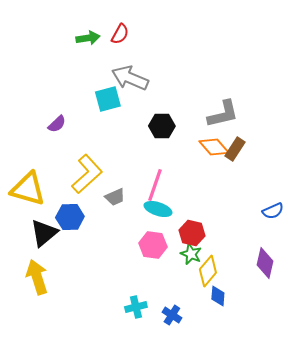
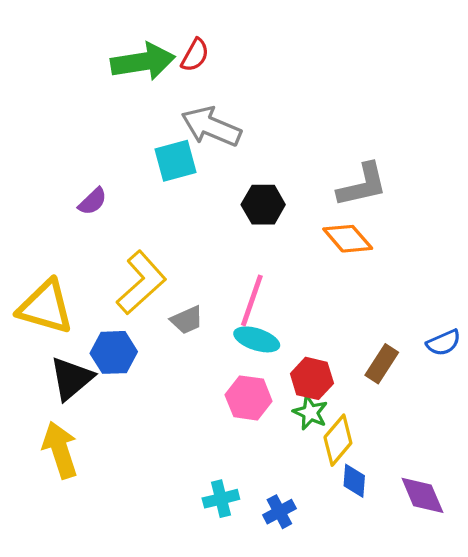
green arrow: (88, 38) -> (143, 62), size x1.6
brown rectangle: (235, 149) -> (382, 364), moved
purple diamond: (265, 263) -> (422, 495), moved, turned -36
blue cross: (172, 315) -> (279, 512), turned 30

